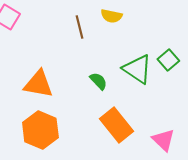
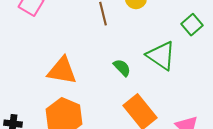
green square: (168, 60) -> (192, 25), moved

